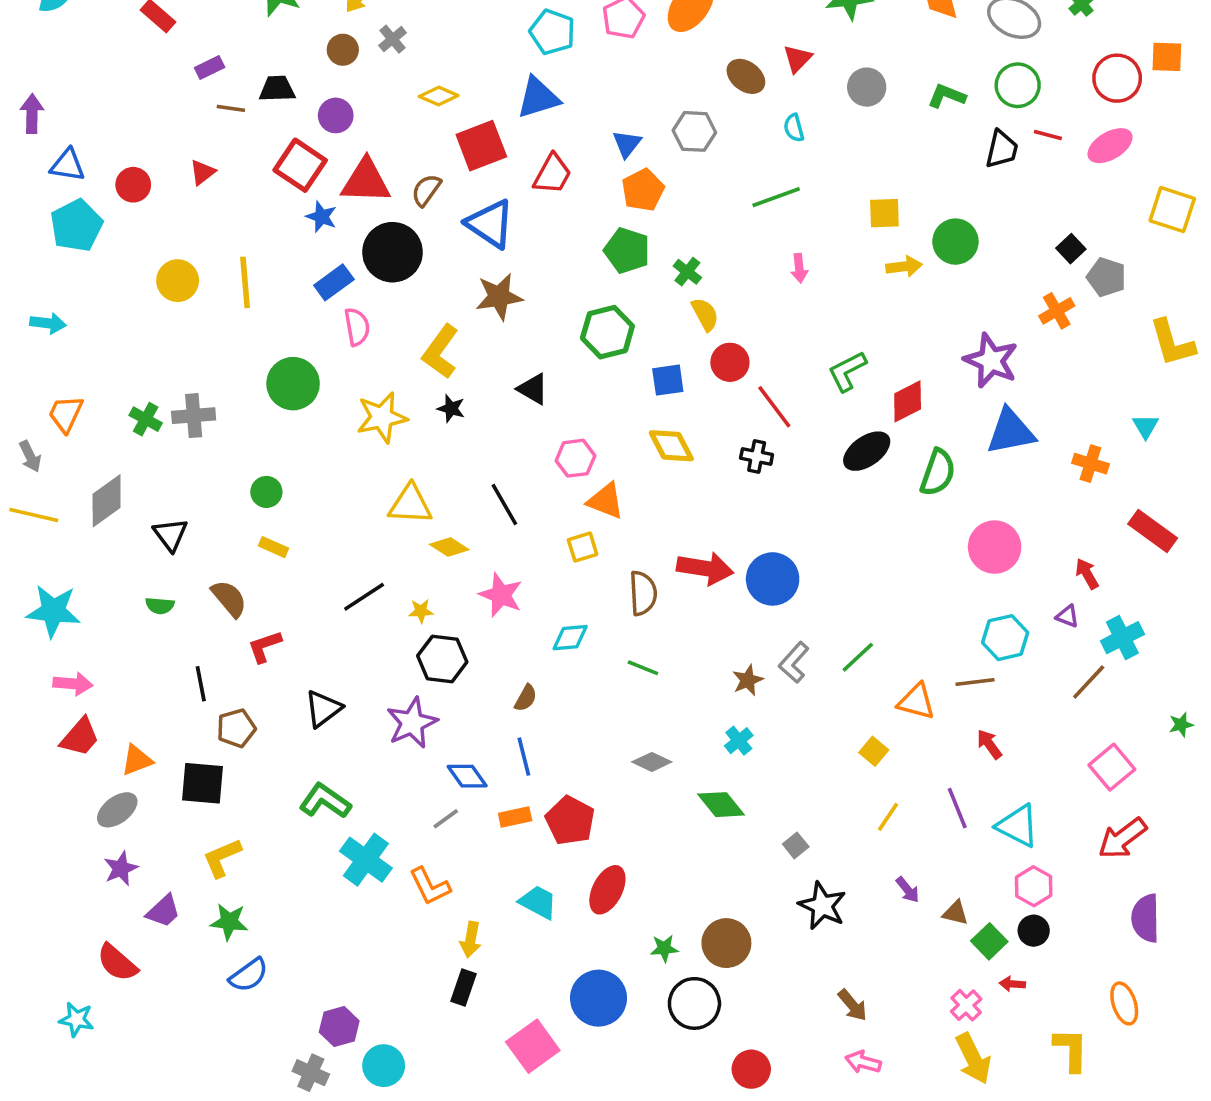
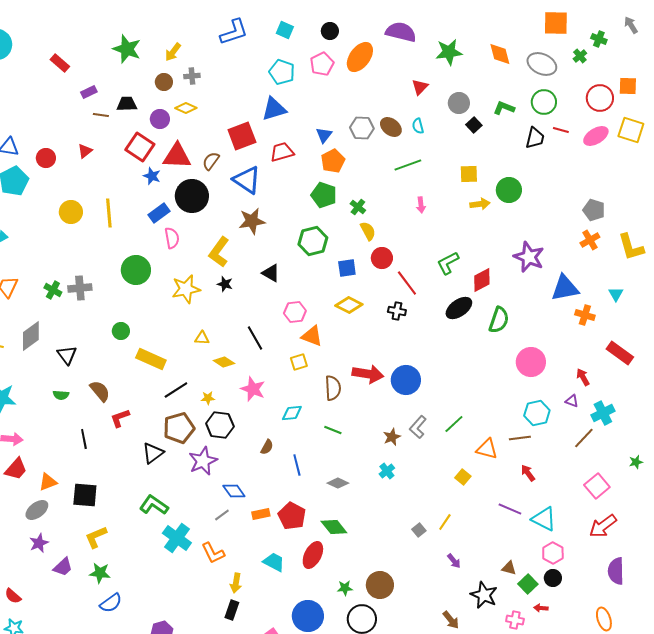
gray cross: (393, 39) -> (192, 76), turned 35
brown ellipse: (746, 76) -> (391, 127), moved
yellow diamond: (439, 96) -> (186, 108), moved
red trapezoid: (552, 174) -> (282, 152), turned -135
yellow square: (1172, 210) -> (631, 130), moved
black square: (1071, 249) -> (474, 125), moved
orange cross: (1057, 311) -> (590, 240), moved
blue triangle: (1011, 432) -> (565, 288), moved
yellow diamond: (671, 446) -> (349, 305), turned -36
yellow triangle: (410, 504) -> (202, 338), size x0.6
yellow rectangle: (274, 547) -> (151, 359), moved, size x1.8
brown pentagon: (236, 728) -> (179, 428), moved, size x1.4
blue line: (524, 757) -> (297, 465), moved
green diamond: (721, 805) -> (334, 527), moved
purple line: (957, 808) -> (510, 509), turned -45
yellow line: (888, 817) -> (445, 522), moved
purple arrow: (908, 890) -> (454, 561), moved
black star: (822, 906) -> (484, 595), moved
red semicircle: (117, 963) -> (13, 596), moved, size x0.7
pink cross: (966, 1005) -> (515, 620), turned -36

